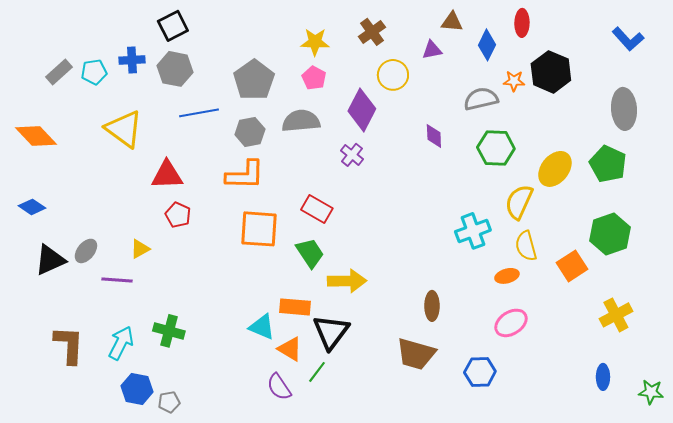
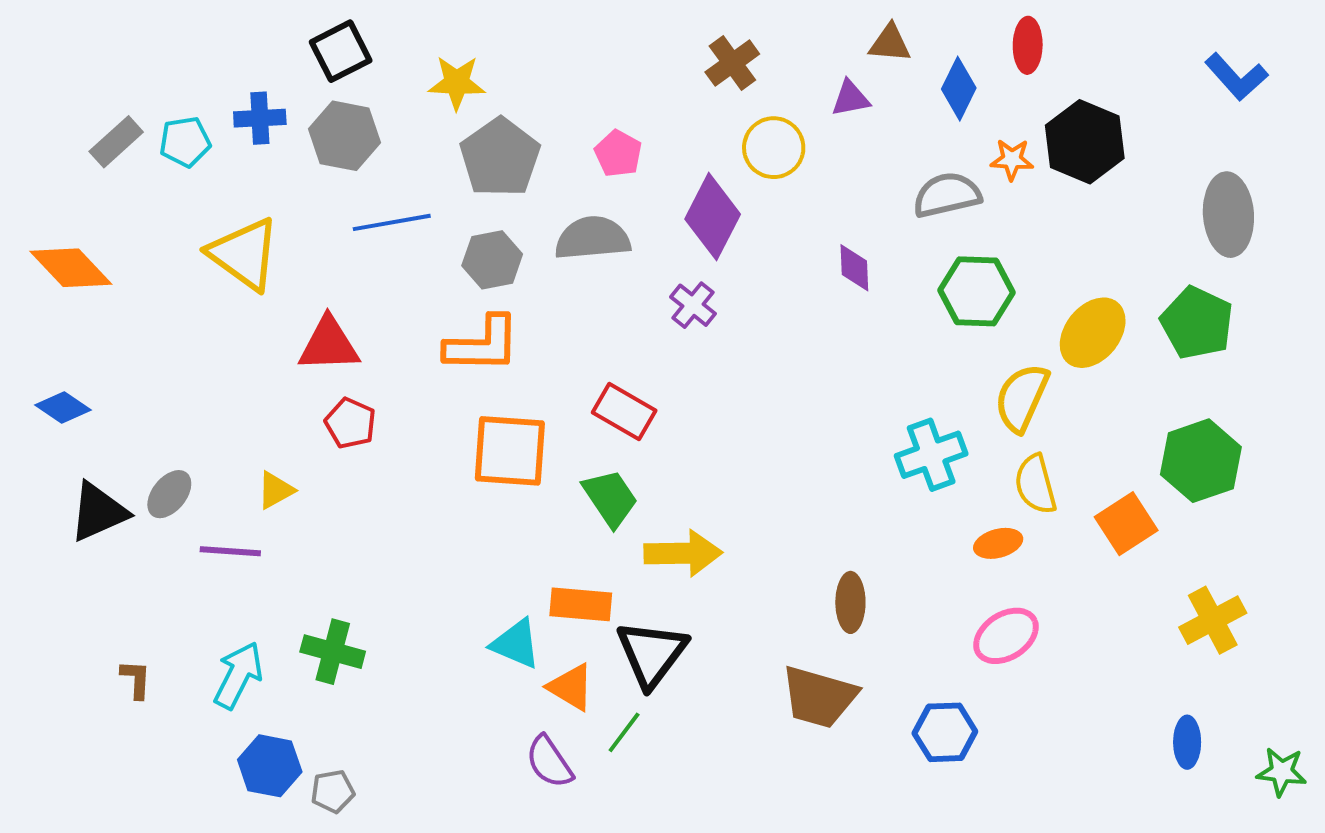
yellow star: (315, 42) -> (457, 83), moved
brown L-shape: (69, 345) -> (136, 679), size x0.5

